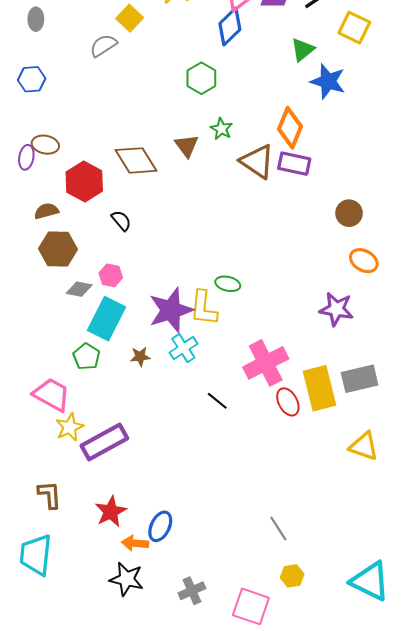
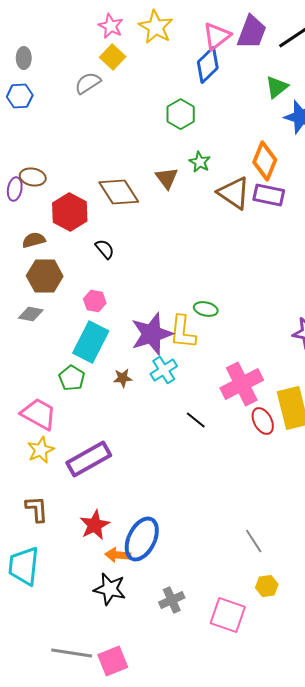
blue hexagon: (32, 79) -> (20, 96), moved
gray diamond: (79, 289) -> (31, 314), moved
yellow star: (70, 427) -> (41, 450), moved
blue ellipse: (160, 526) -> (142, 539), size x1.5

